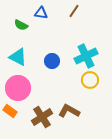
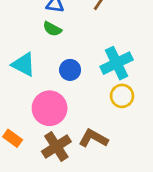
green semicircle: (21, 25) -> (52, 29), moved
pink circle: (18, 88) -> (50, 108), moved

